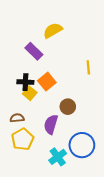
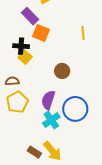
orange square: (47, 82) -> (41, 33), moved, turned -30
purple semicircle: (51, 124) -> (48, 100), moved

